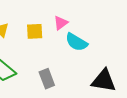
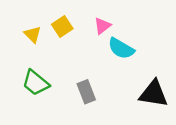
yellow square: (35, 31) -> (62, 26), moved, turned -30

